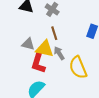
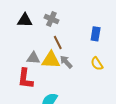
red L-shape: (38, 63) -> (25, 79), moved
yellow semicircle: (78, 67) -> (97, 64), moved, size x0.6

